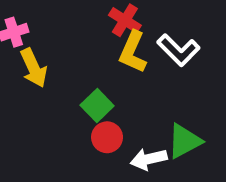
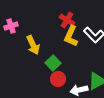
yellow arrow: (34, 68) -> (33, 45), moved

